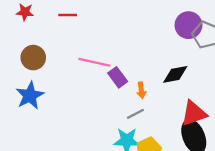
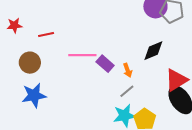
red line: (68, 15) -> (46, 34), moved
blue star: (30, 96) -> (34, 95), turned 30

